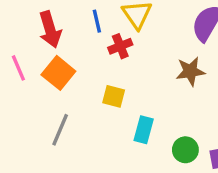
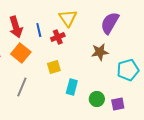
blue line: (97, 21) -> (39, 30), moved
yellow square: (114, 96) -> (54, 67), turned -32

